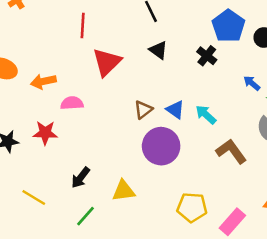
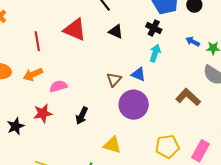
red line: (83, 25) -> (37, 41), moved
red triangle: (107, 62) -> (75, 30), moved, turned -40
cyan arrow: (206, 115) -> (155, 53), moved, turned 78
black arrow: (81, 178) -> (82, 116), moved
yellow triangle: (124, 191) -> (112, 145), turned 36

